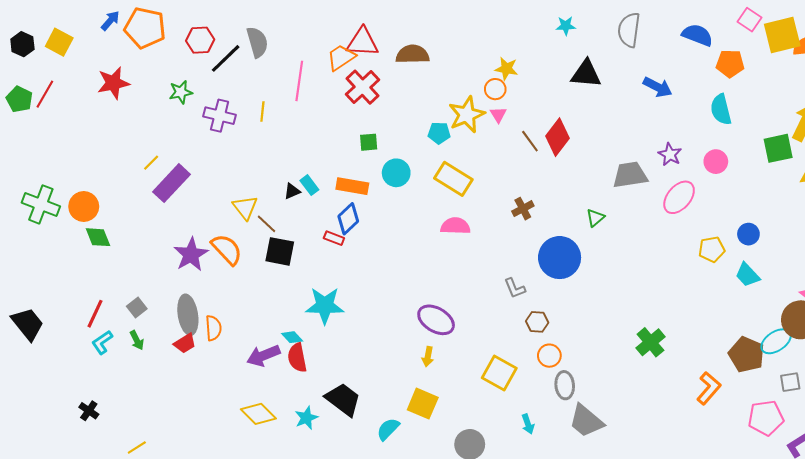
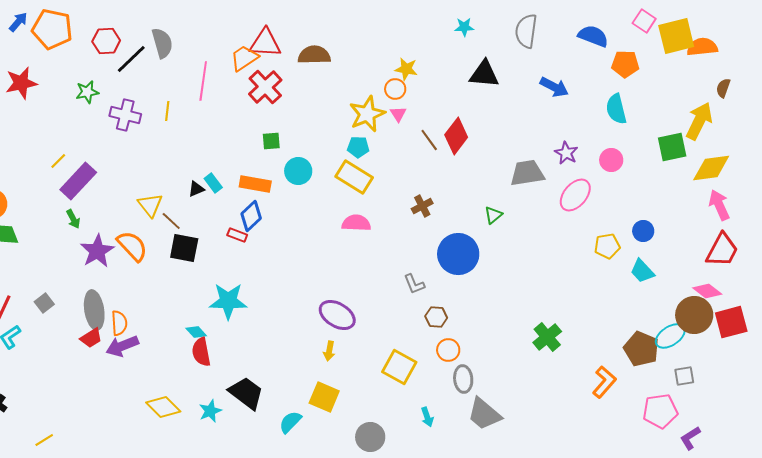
cyan pentagon: (439, 133) -> (358, 147), moved
green arrow: (137, 340) -> (73, 219), moved
purple arrow: (263, 356) -> (122, 346), moved

